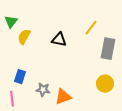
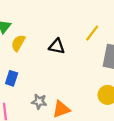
blue rectangle: (20, 77) -> (12, 78), moved

